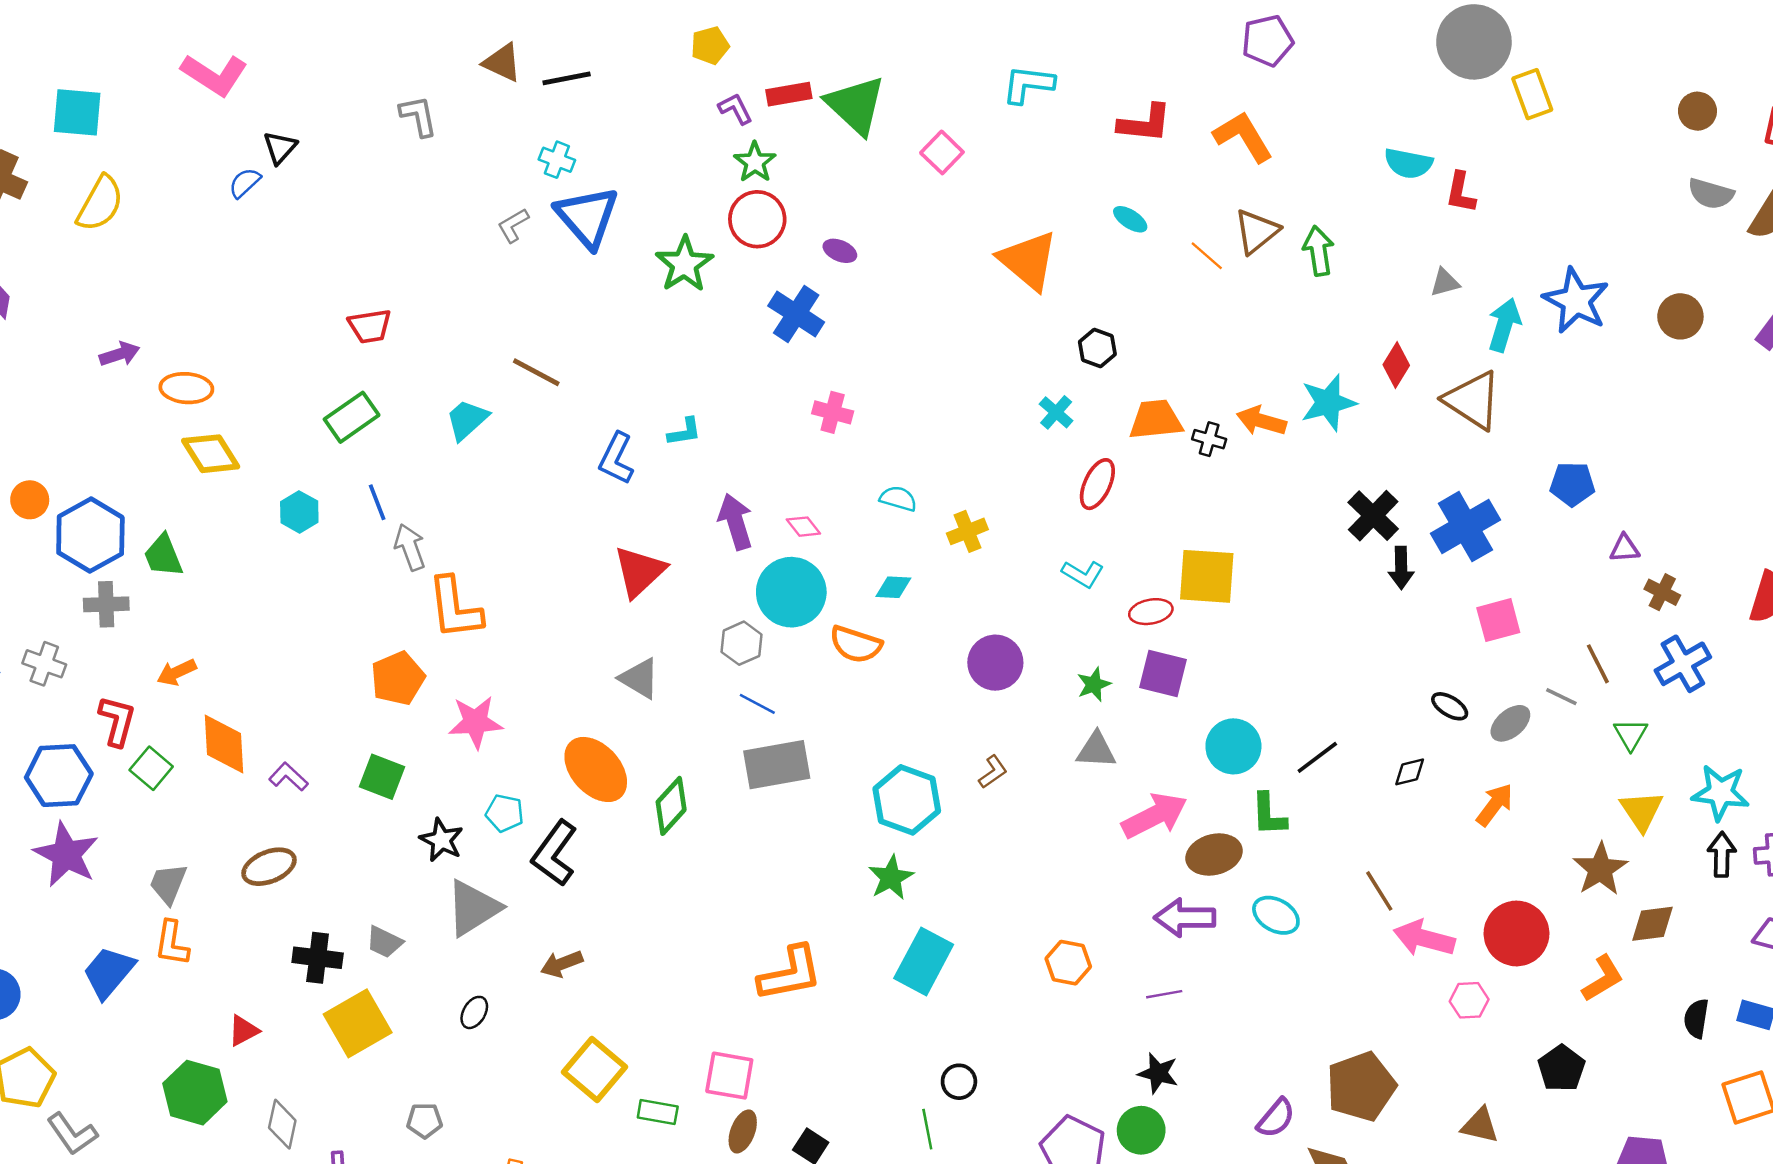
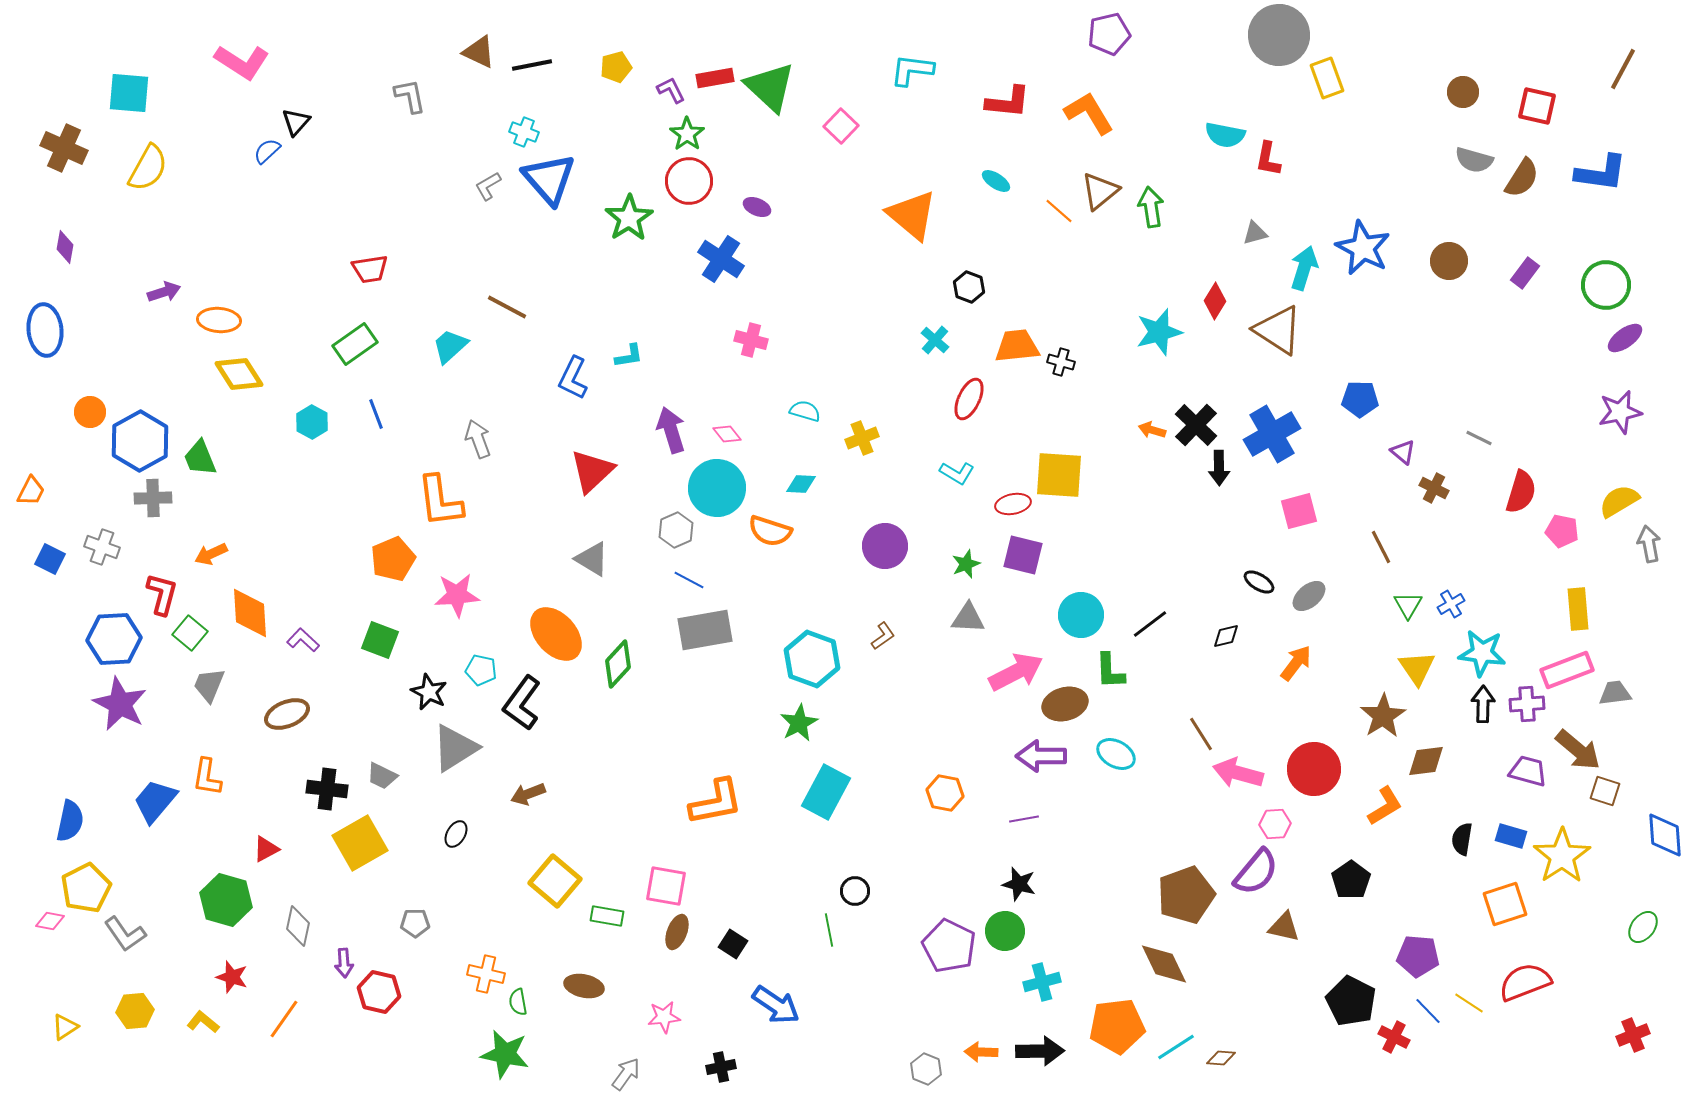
yellow pentagon: (710, 46) -> (616, 67), moved
orange arrow: (1261, 421) -> (1152, 430), moved, size x0.7
gray arrow: (410, 547) -> (478, 439), moved
purple triangle: (1625, 548) -> (1403, 452), turned 44
blue cross: (1683, 664) -> (1451, 604), moved, size x0.6
gray line: (1561, 697) -> (1479, 438), moved
gray trapezoid: (168, 884) -> (209, 685), moved
purple semicircle: (1276, 1118) -> (1256, 872), moved, size x1.4

